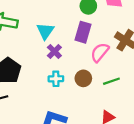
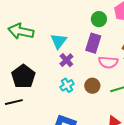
pink semicircle: (100, 52) -> (108, 62), turned -126
cyan cross: (56, 79) -> (67, 85), turned -32

